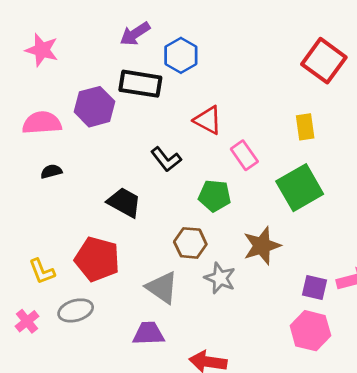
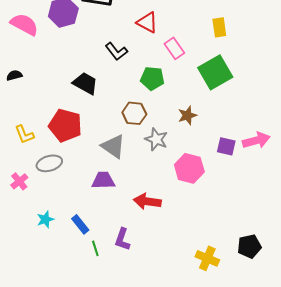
pink semicircle: (42, 123) -> (24, 24), turned 32
black semicircle: (51, 171) -> (14, 75), moved
brown star: (262, 246) -> (187, 115), size x0.7
pink cross: (27, 321) -> (19, 181), moved
pink hexagon: (310, 331) -> (189, 168), moved

